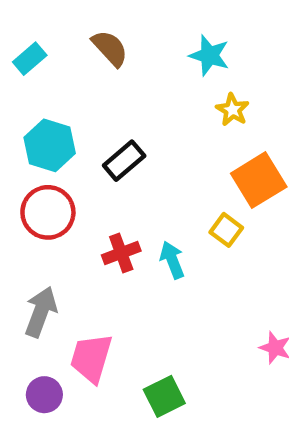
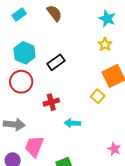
cyan star: (209, 55) -> (107, 19), moved
cyan arrow: (172, 260) -> (72, 123), moved, turned -70
gray arrow: (41, 312) -> (14, 124), turned 70

